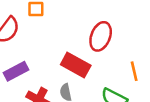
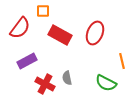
red rectangle: (76, 65) -> (60, 35), moved

